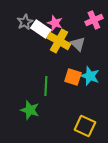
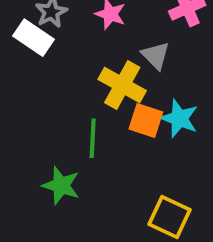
white rectangle: (41, 29) -> (34, 38), moved
yellow cross: (59, 41) -> (122, 85), moved

